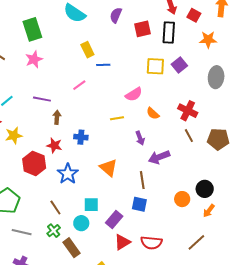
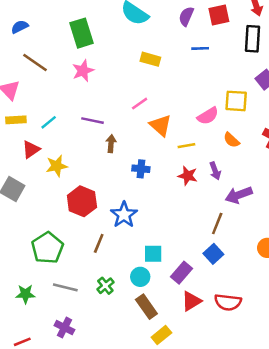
red square: (143, 29) -> (219, 15), moved
yellow rectangle: (87, 50) -> (150, 59), turned -49
blue line: (103, 65) -> (200, 48), moved
yellow square: (155, 66) -> (236, 101), moved
red star: (54, 145) -> (188, 176), moved
orange triangle: (108, 168) -> (161, 125), moved
brown line: (142, 180) -> (217, 223), turned 30
blue square: (139, 204) -> (213, 254), turned 35
brown line: (55, 207) -> (99, 243), moved, turned 56
brown rectangle: (71, 248) -> (146, 307), moved

